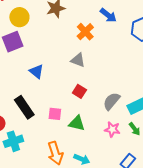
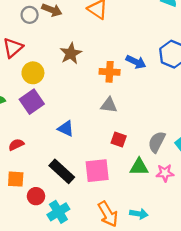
blue arrow: (108, 15) -> (136, 62), moved
orange cross: (85, 32) -> (110, 72), turned -30
pink square: (55, 114) -> (97, 171), size x1.6
green triangle: (77, 123) -> (139, 167), moved

